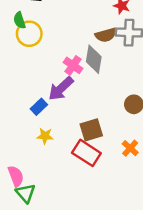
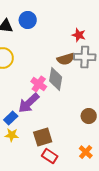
brown square: (91, 130) -> (43, 137), moved
yellow star: (45, 136) -> (12, 135), moved
red rectangle: (86, 153) -> (50, 156), size x0.7

